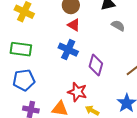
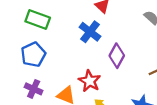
blue pentagon: (24, 80) -> (33, 55), turned -30

